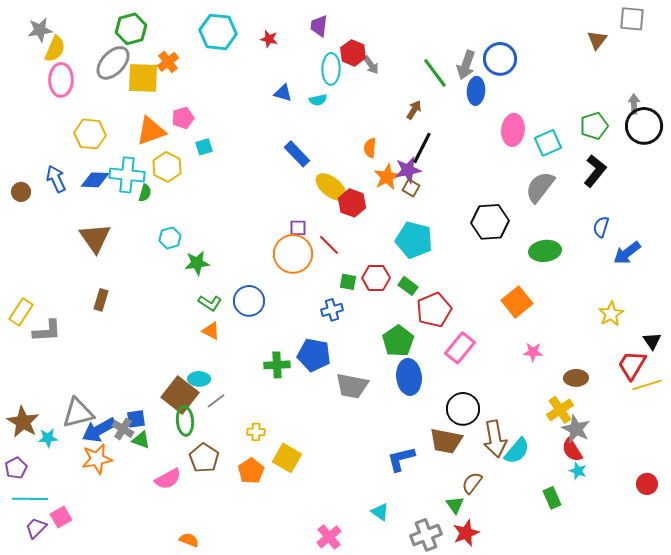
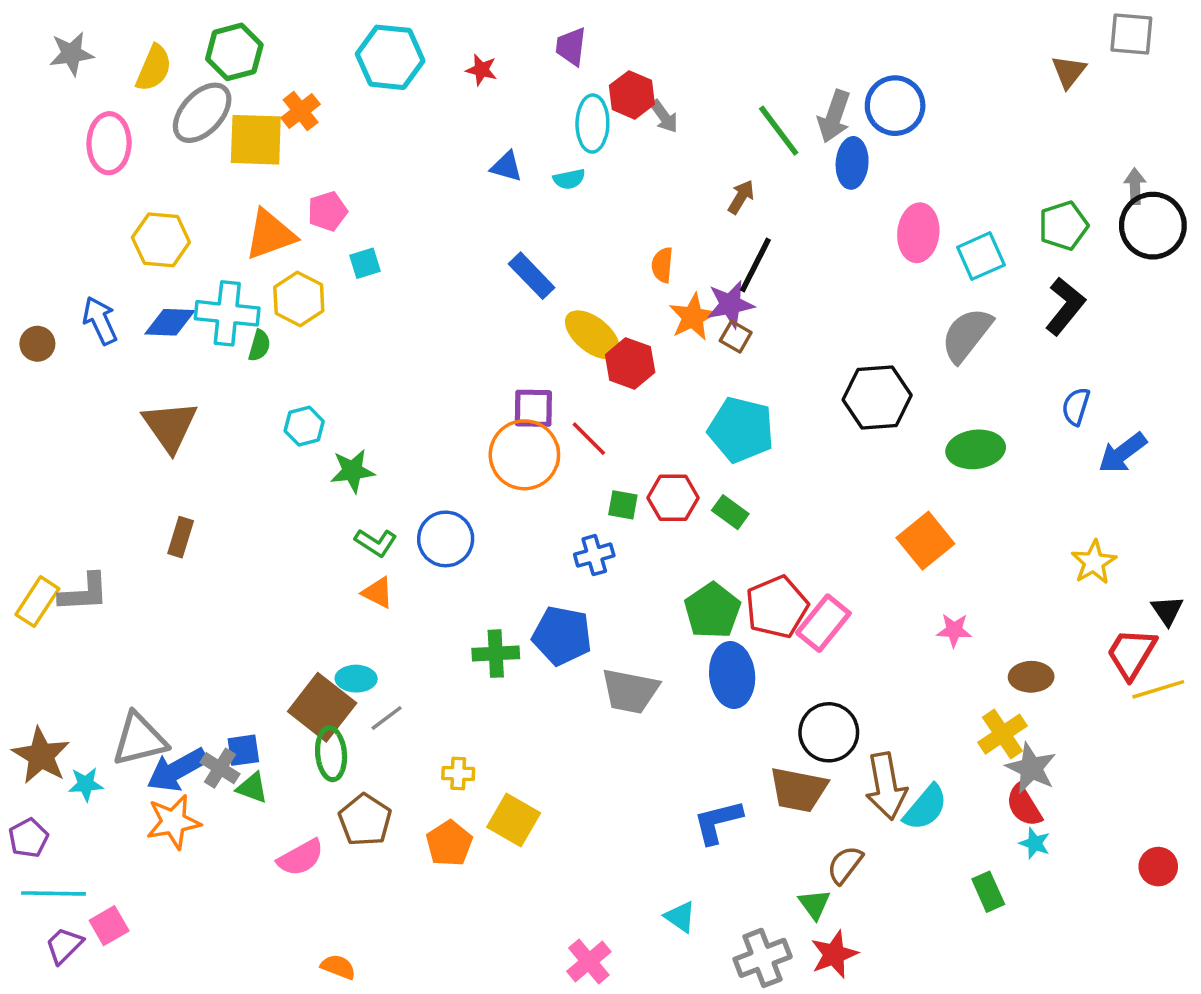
yellow semicircle: (55, 49) -> (154, 68), moved
purple square: (298, 228) -> (533, 408), size x1.4
red pentagon: (434, 310) -> (777, 607), moved
yellow rectangle: (21, 312) -> (37, 602), moved

